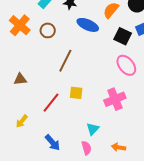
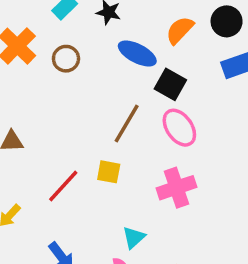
black square: (123, 36) -> (170, 84), moved
brown line: (65, 61) -> (127, 124), moved
pink ellipse: (126, 65) -> (179, 128), moved

